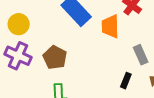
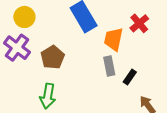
gray rectangle: (141, 55) -> (109, 66), moved
black rectangle: (126, 81) -> (130, 77), moved

